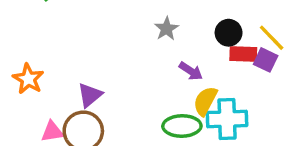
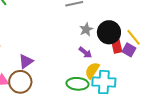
gray star: (166, 29) -> (86, 29), moved
black circle: (229, 33) -> (109, 32), size x1.5
red rectangle: (243, 54) -> (116, 45), turned 70

